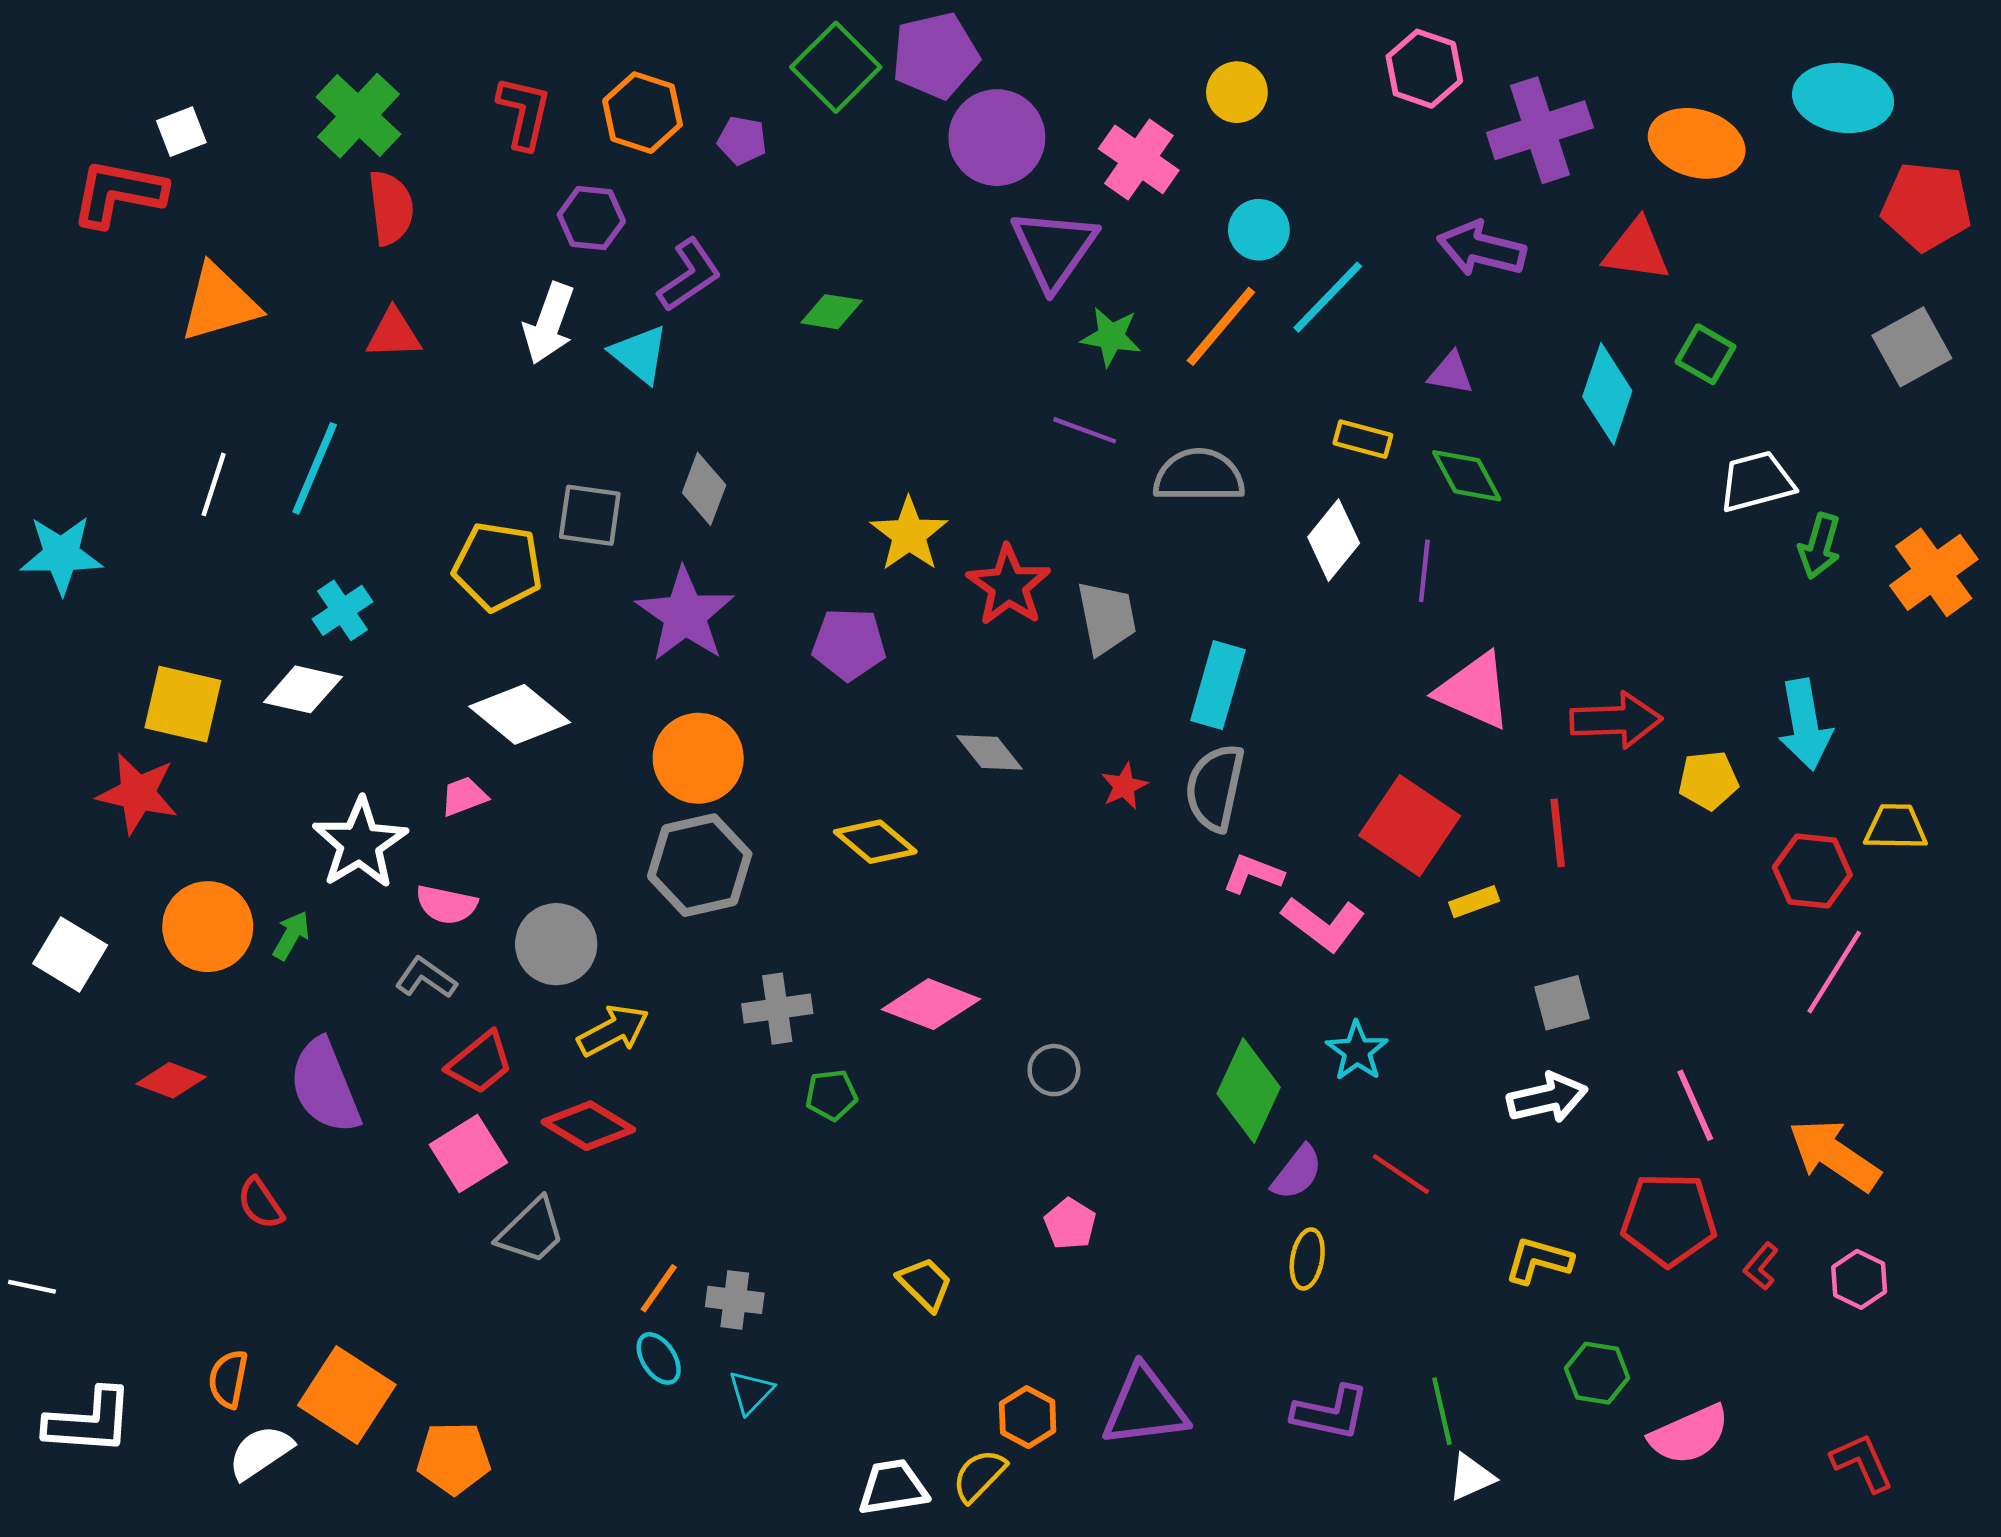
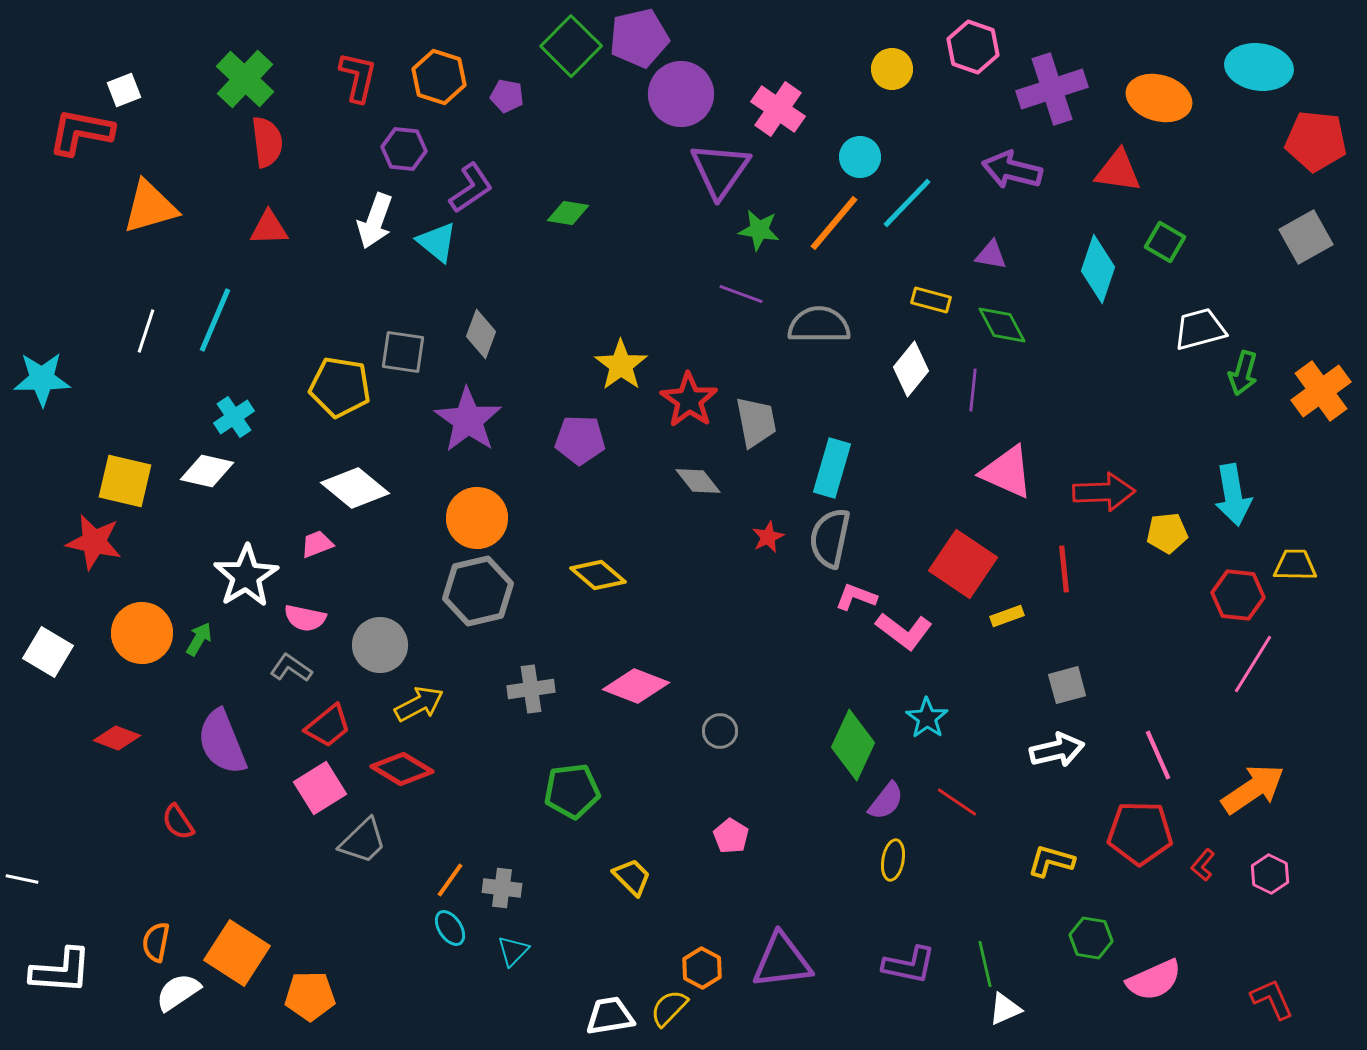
yellow circle: (1237, 92) -> (892, 69), moved
gray diamond: (990, 752) -> (698, 481), moved
green pentagon: (831, 1095) -> (572, 791), moved, size x1.6
orange arrow: (1834, 1155) -> (1253, 789), turned 112

